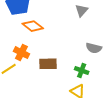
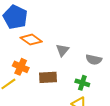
gray triangle: (82, 10) -> (62, 50), moved

